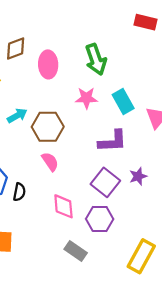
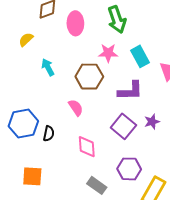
cyan arrow: (17, 116) -> (48, 67), turned -90
brown hexagon: (48, 127) -> (89, 77), moved
purple hexagon: (100, 219) -> (129, 169), moved

